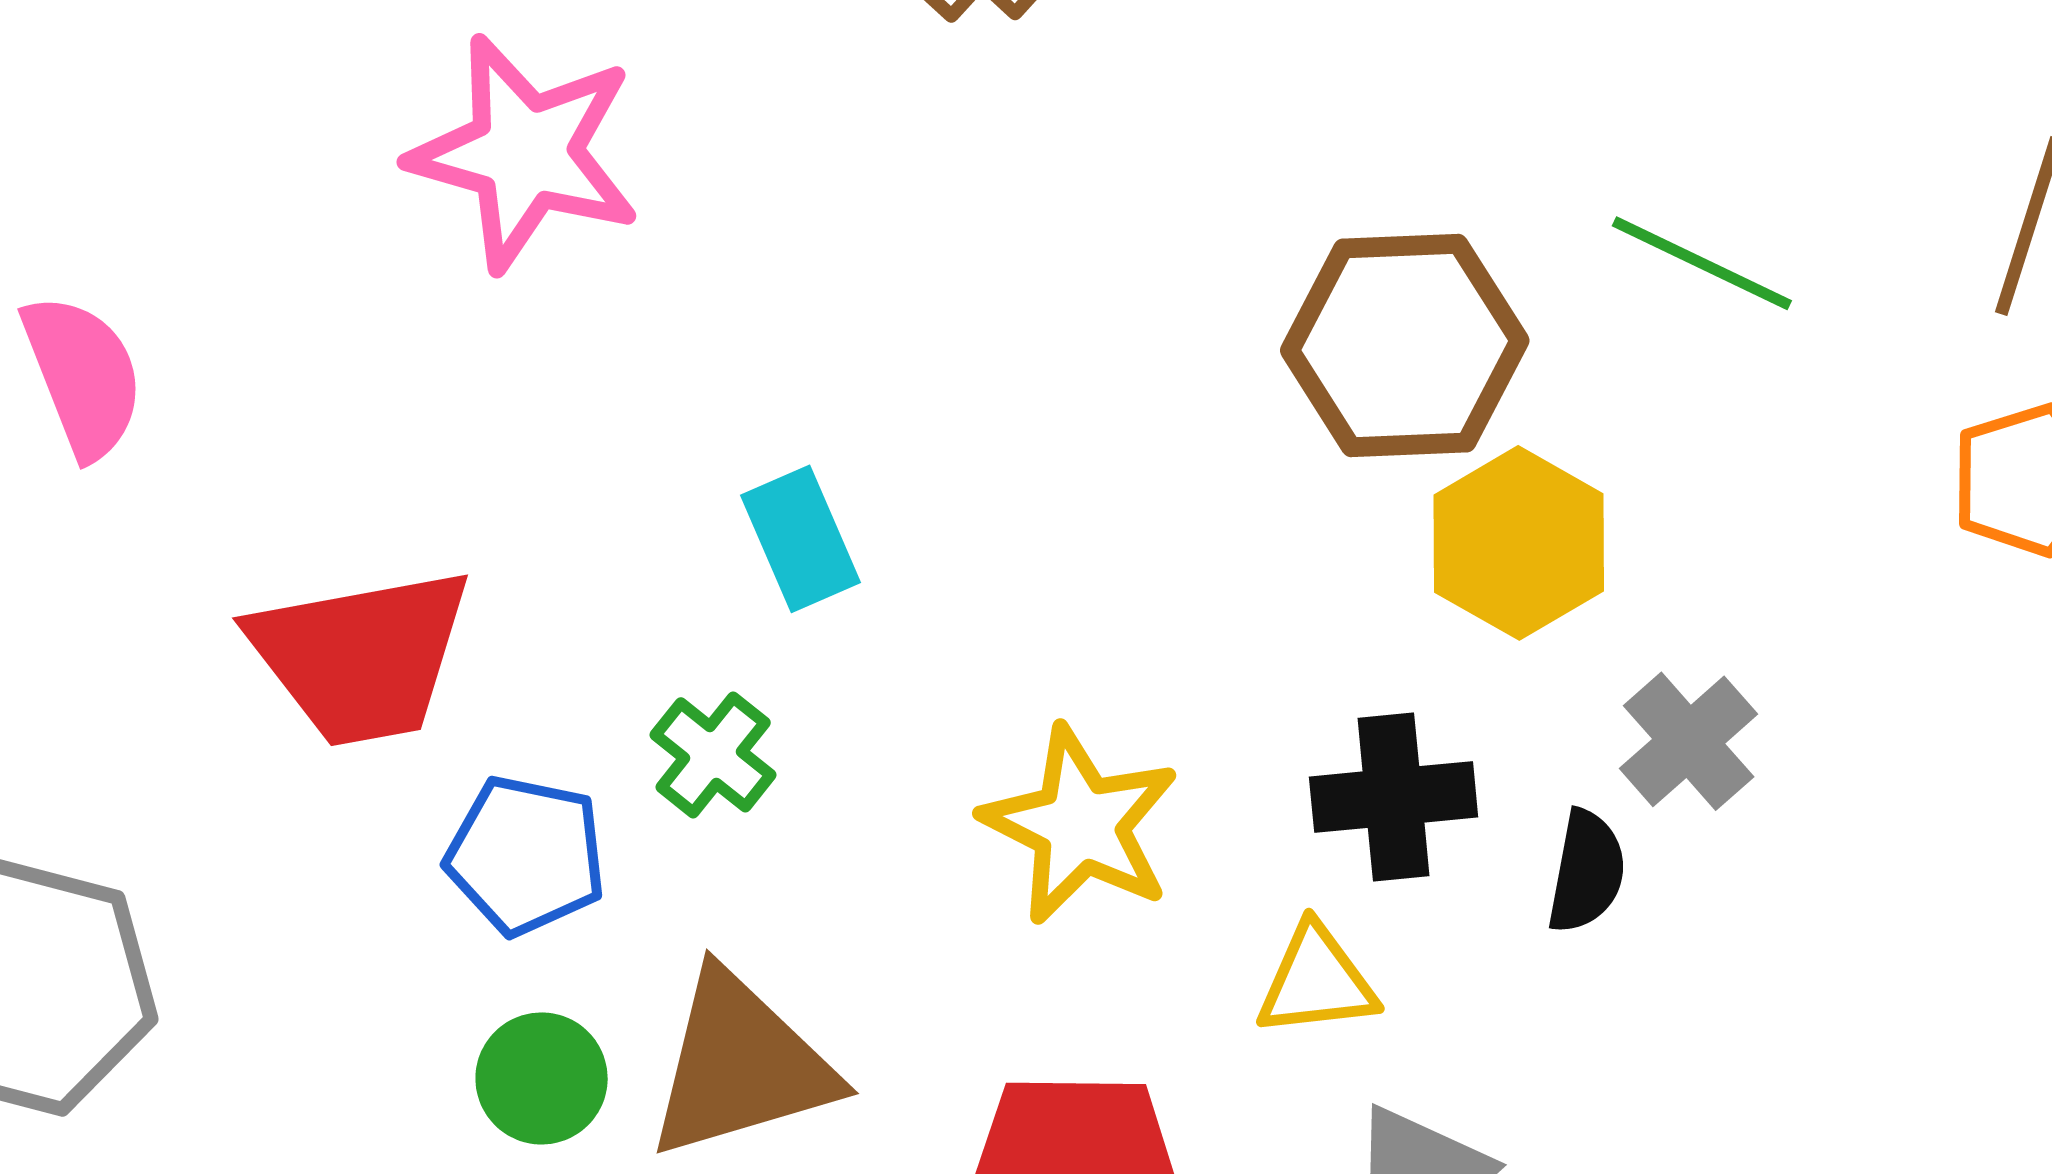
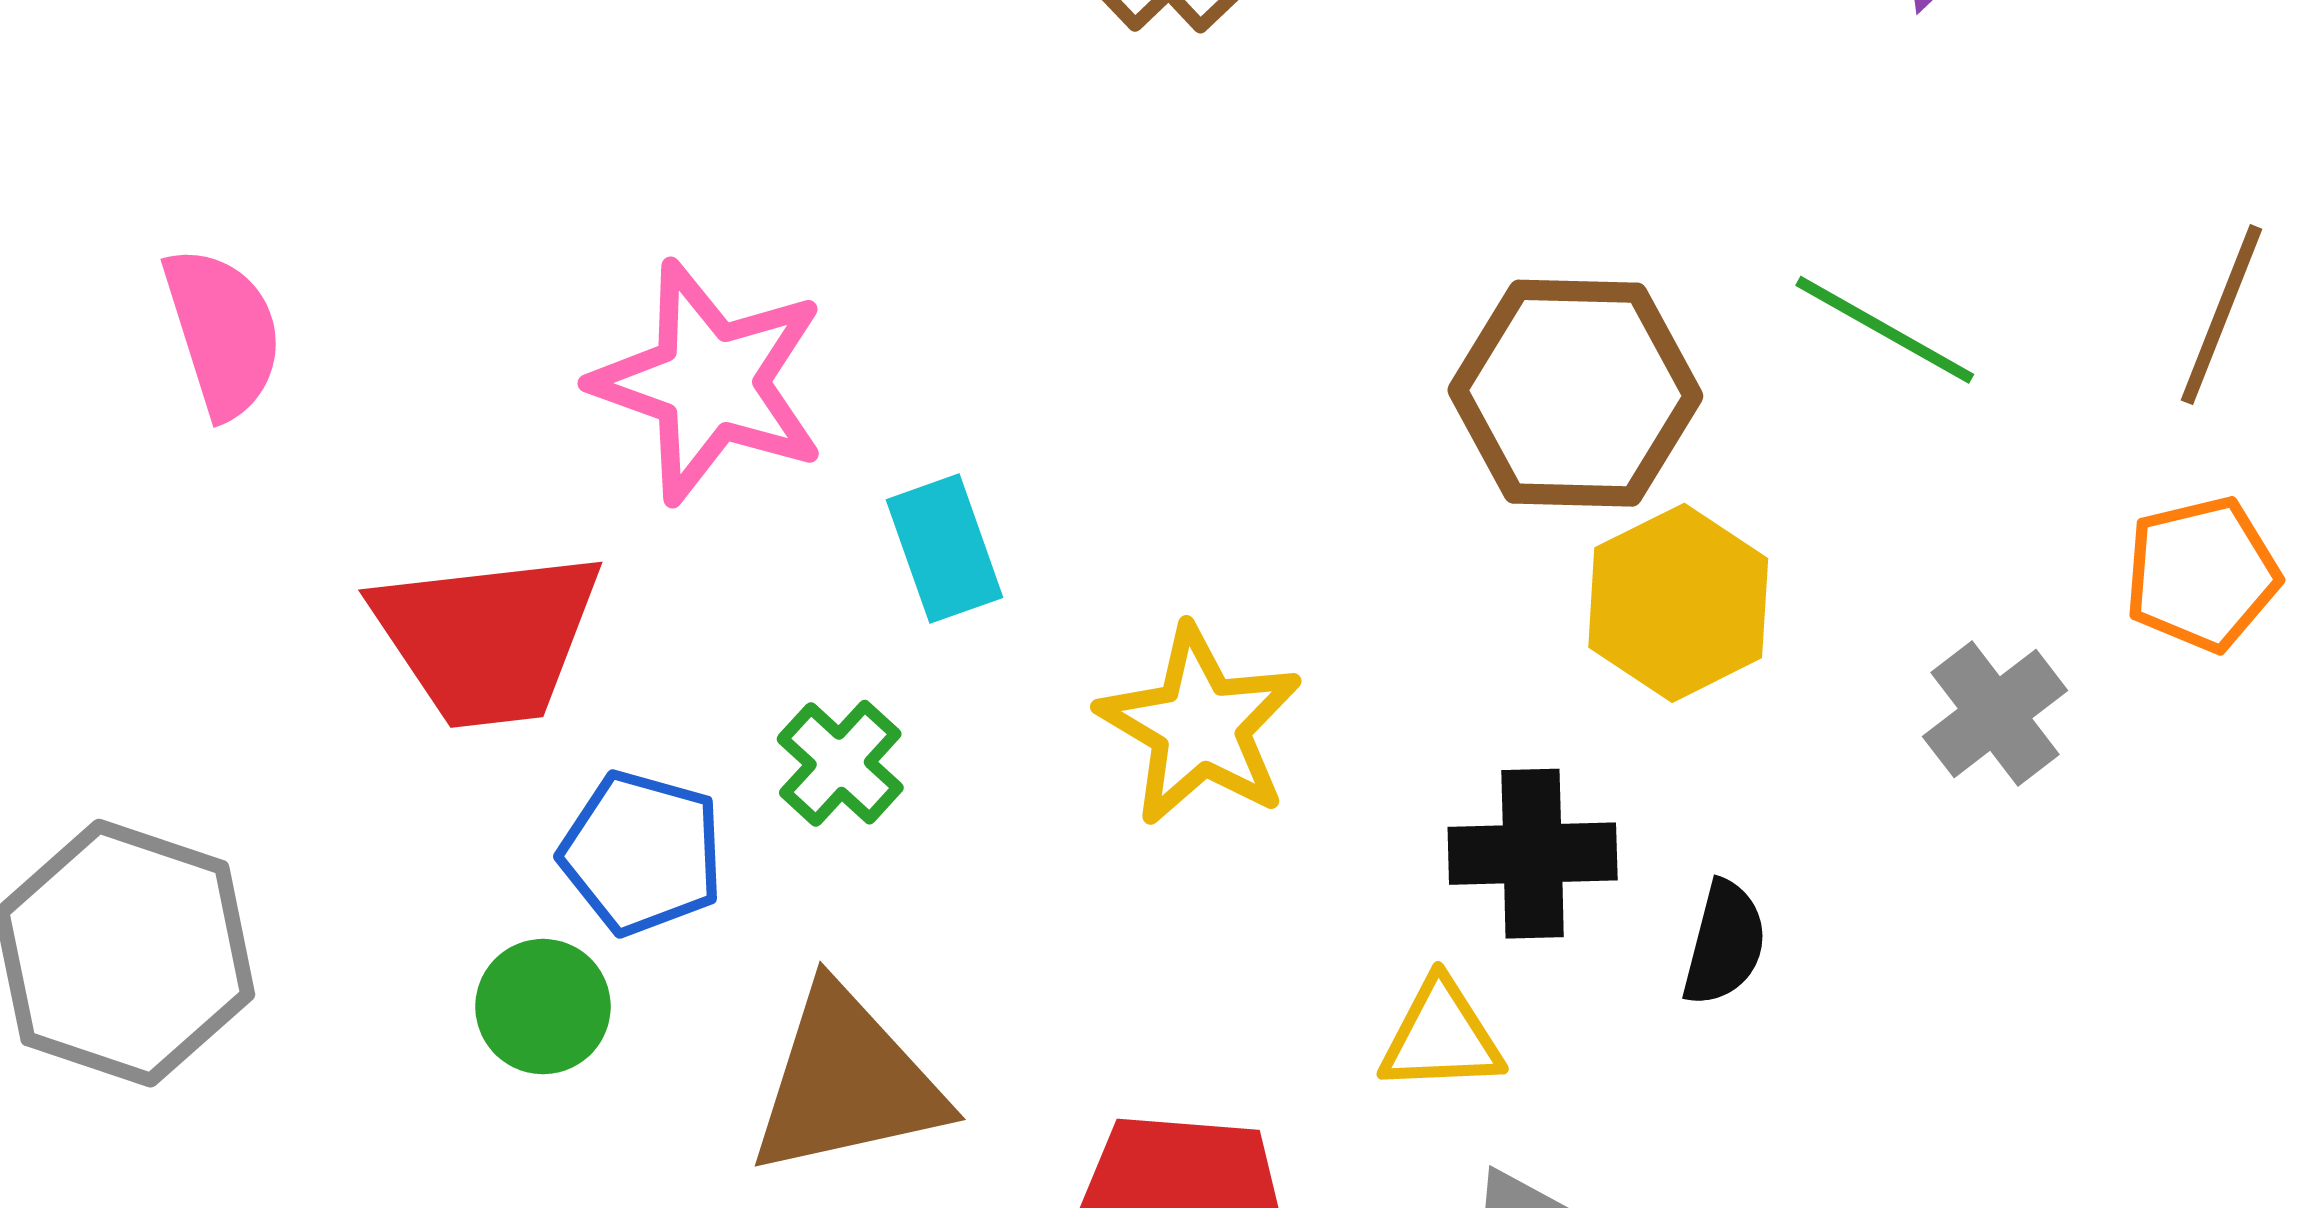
pink star: (525, 153) -> (710, 382), moved
gray cross: (1689, 741) -> (1995, 714), moved
yellow star: (1080, 825) -> (1200, 726), moved
green circle: (542, 1078) -> (543, 1007), moved

